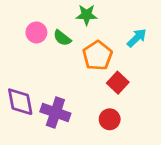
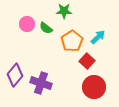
cyan arrow: (137, 38) -> (98, 37), moved
purple diamond: (20, 102) -> (15, 75), turned 50
red circle: (110, 119) -> (94, 87), moved, size x1.5

